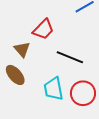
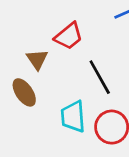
black line: (70, 57) -> (100, 77), turned 32

